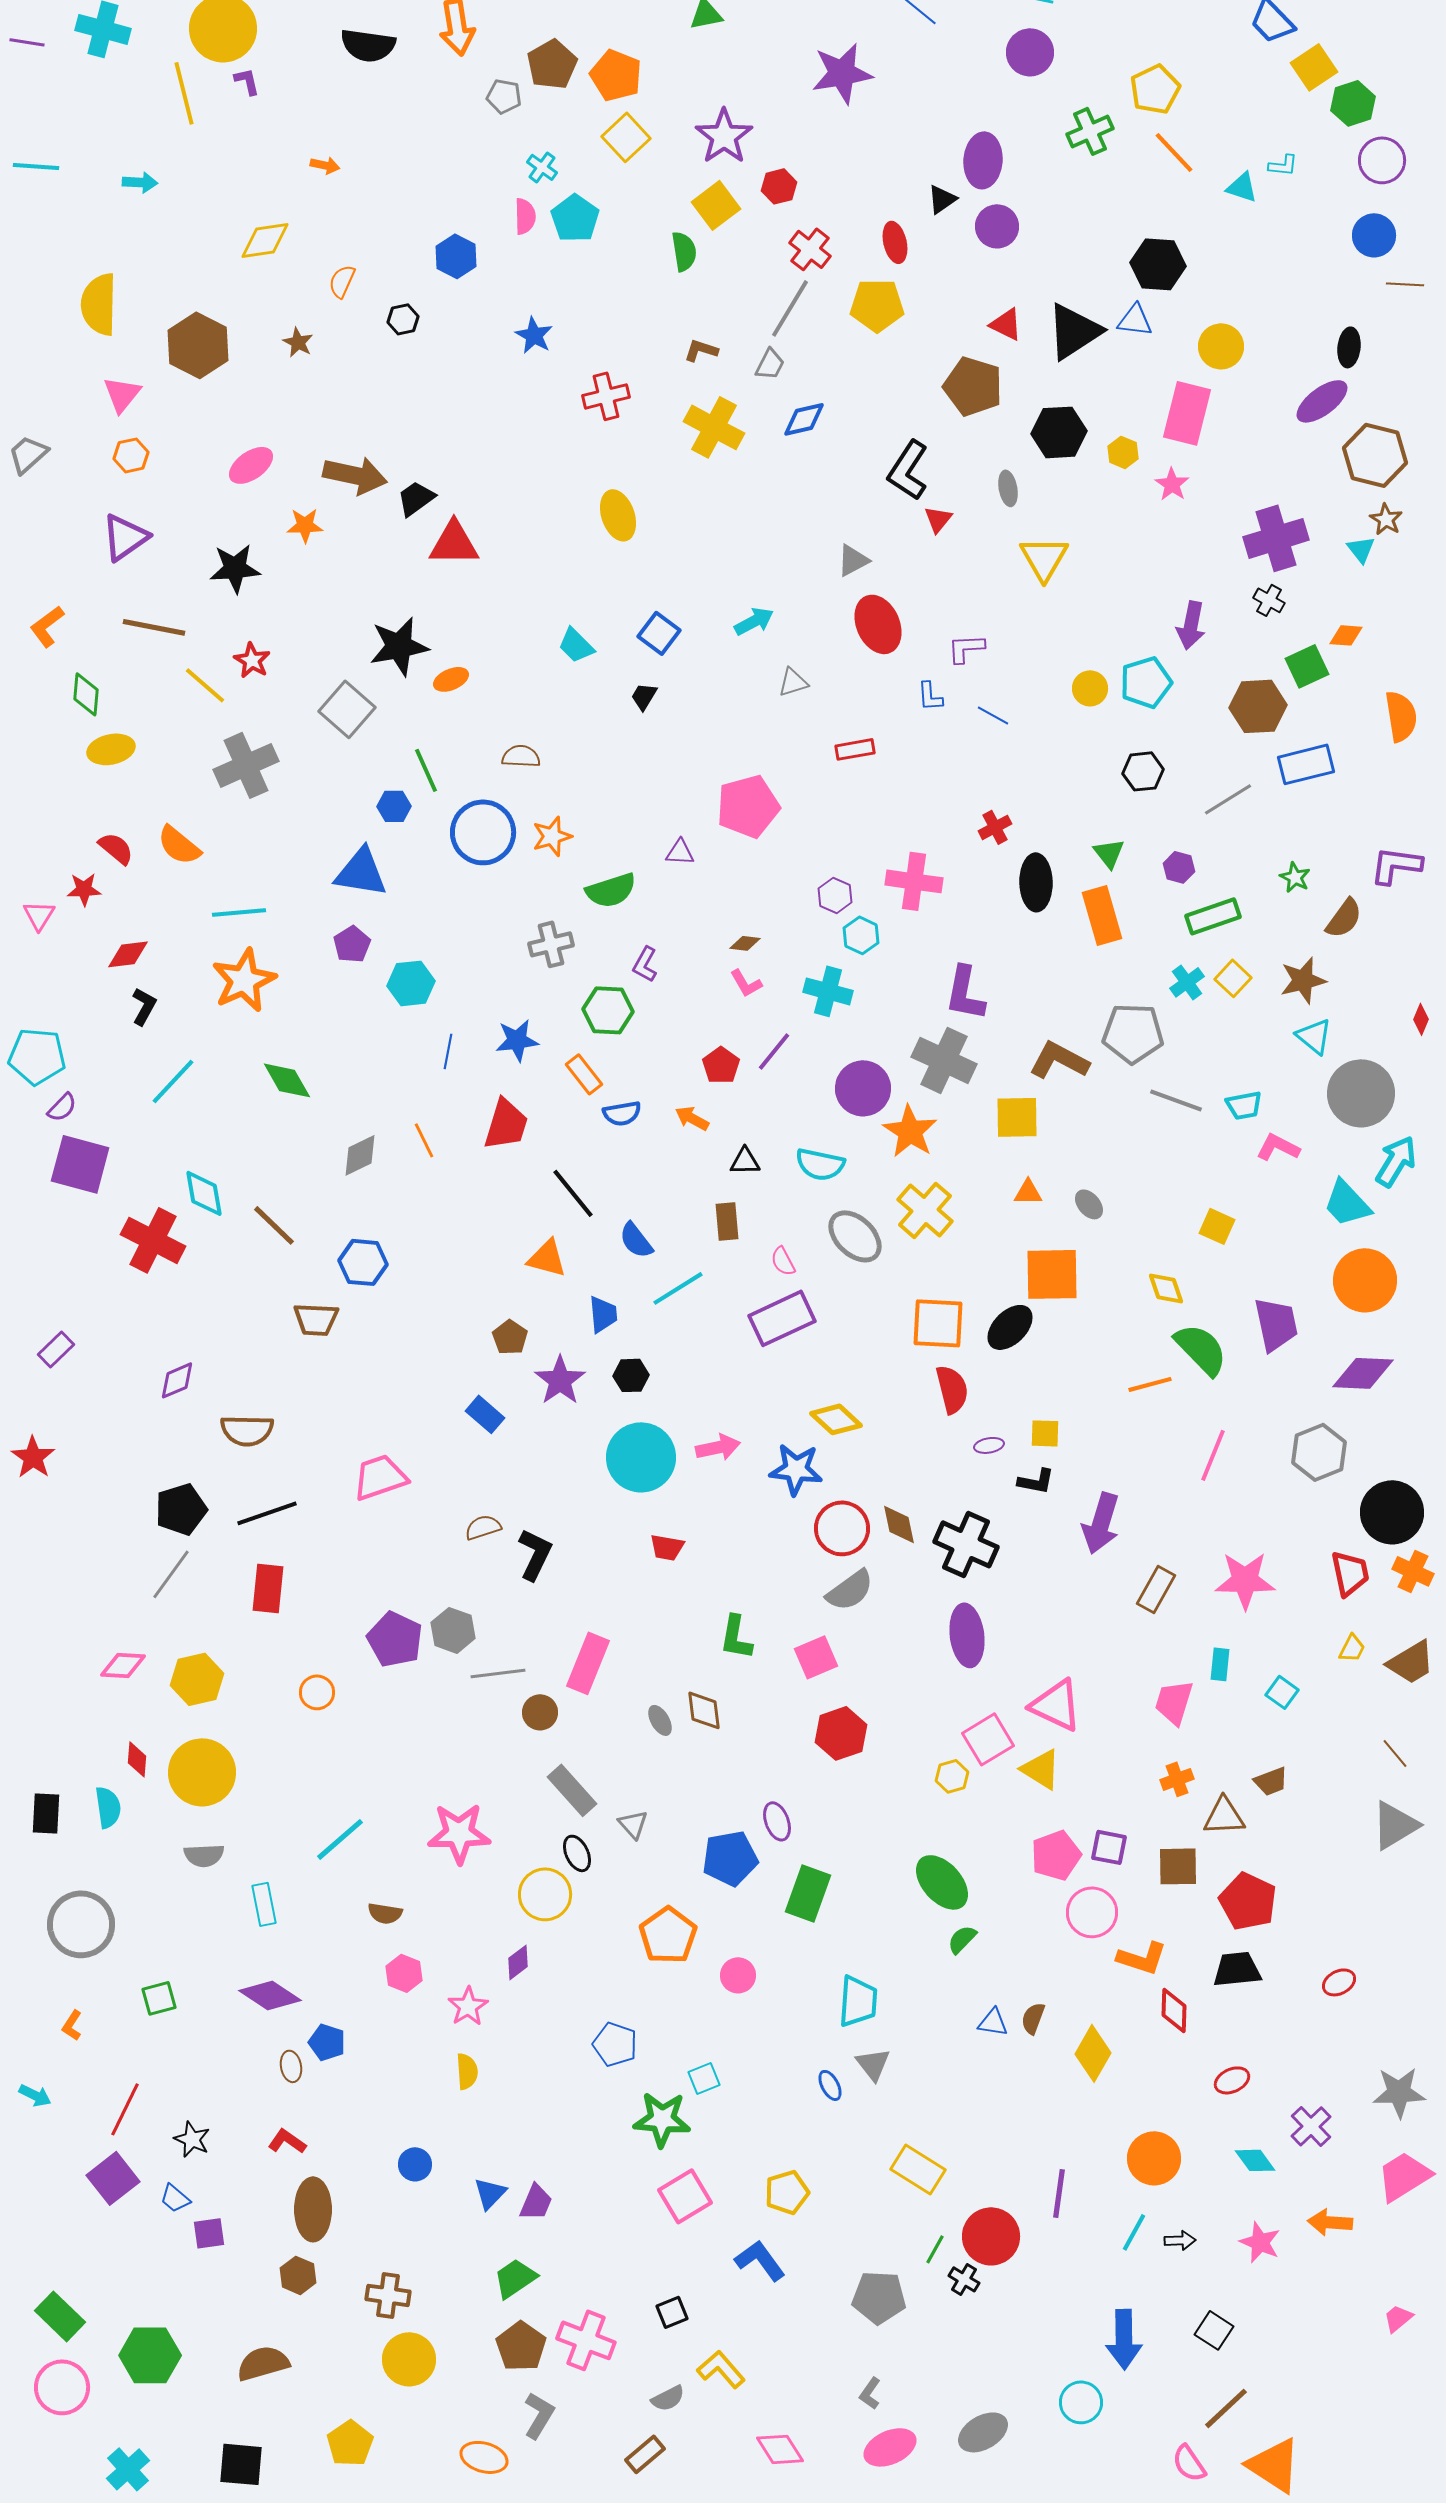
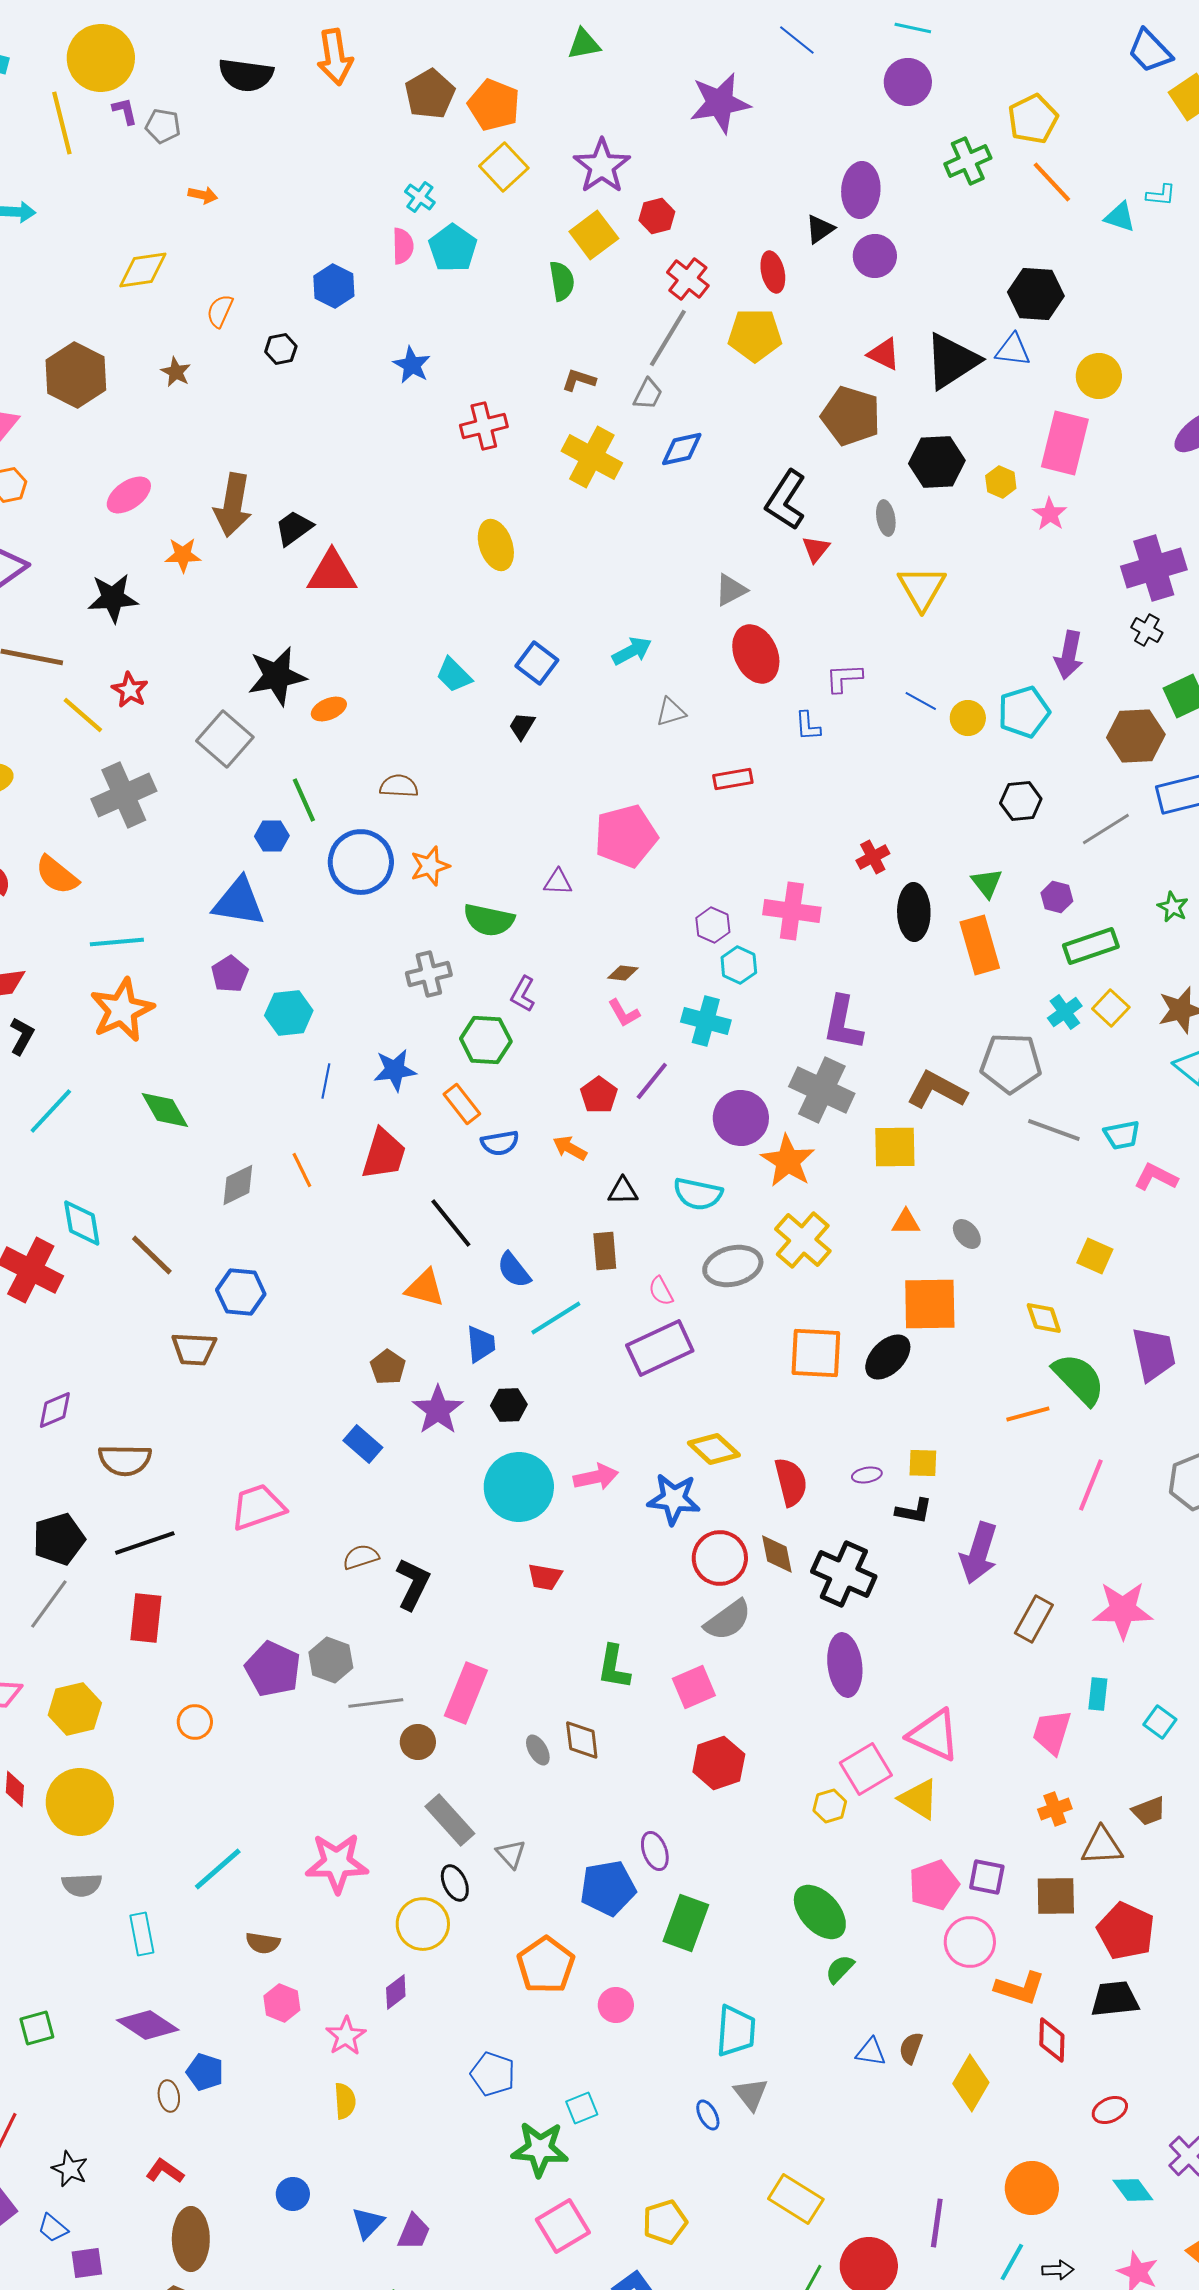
gray pentagon: (504, 96) -> (163, 126), moved
brown arrow: (355, 475) -> (233, 505), turned 88
blue line: (993, 715) -> (921, 701), moved
green semicircle: (611, 890) -> (489, 920), turned 30
gray ellipse: (855, 1236) -> (733, 1266), turned -58
red semicircle: (952, 1389) -> (791, 1482), moved

